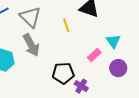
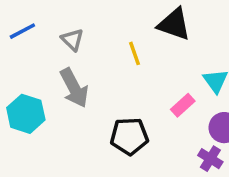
gray triangle: (30, 17) -> (72, 40), size x0.6
purple cross: (81, 86) -> (210, 159), moved

